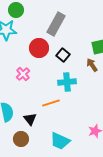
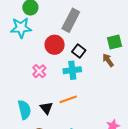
cyan cross: (67, 82) -> (72, 70), moved
black triangle: (30, 119) -> (46, 108), moved

